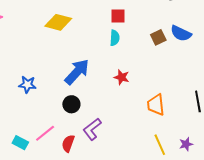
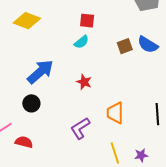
cyan semicircle: (115, 38) -> (81, 42), turned 42
purple L-shape: (92, 129) -> (80, 128), moved
red semicircle: (68, 143) -> (24, 142), turned 78

